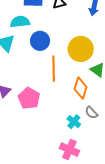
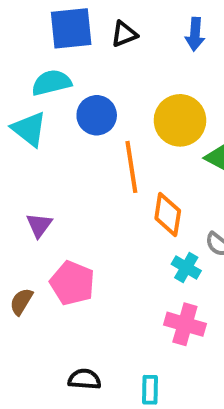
orange diamond: (81, 88) -> (168, 214), moved
pink pentagon: (29, 98) -> (72, 283), moved

